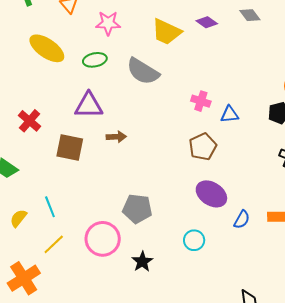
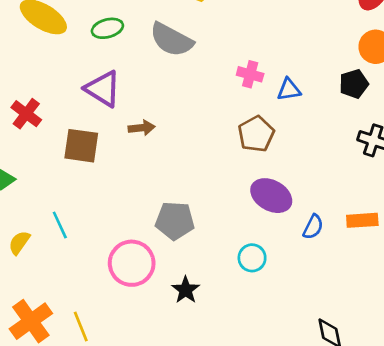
purple triangle: (89, 105) -> (103, 89), turned 36
yellow line: (54, 244) -> (81, 326), moved, turned -65

